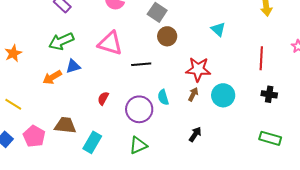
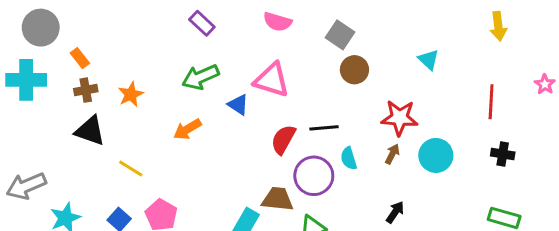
black line: (141, 64) -> (324, 128), moved
blue triangle: (73, 66) -> (238, 105), moved, turned 49
red semicircle: (103, 98) -> (283, 139), moved, size x1.5
brown trapezoid: (65, 125) -> (277, 199), moved

